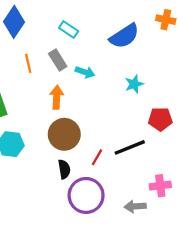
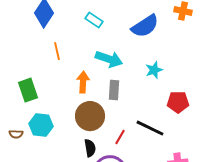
gray rectangle: (58, 60) -> (114, 90), moved, turned 36
cyan arrow: (85, 72) -> (109, 59), size x1.5
black line: (130, 147) -> (150, 128), turned 48

